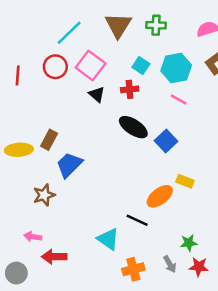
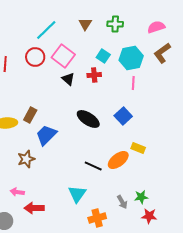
brown triangle: (118, 25) -> (85, 24), size x0.6
pink line: (179, 99) -> (133, 83), turned 64
black ellipse: (133, 127) -> (88, 119), moved
black line: (137, 220) -> (93, 166), moved
cyan triangle: (108, 239) -> (77, 194), turned 30
gray arrow: (170, 264) -> (122, 202), moved

